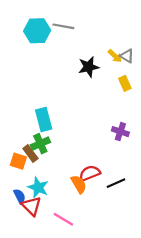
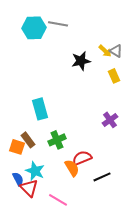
purple cross: (120, 132) -> (110, 120), turned 35
green cross: (40, 144) -> (57, 140), moved
black line: (116, 183) -> (102, 177), moved

